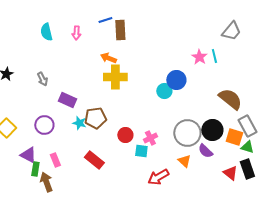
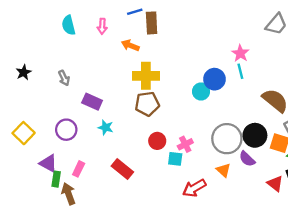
cyan line: (214, 56) -> (240, 71), moved
orange arrow: (108, 58) -> (130, 45), moved
brown pentagon: (95, 118) -> (147, 104), moved
pink rectangle: (55, 160) -> (79, 169), turned 48

